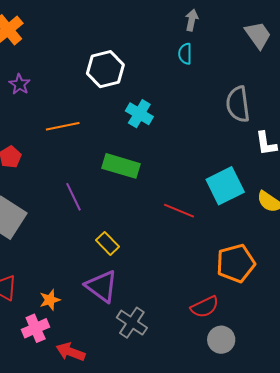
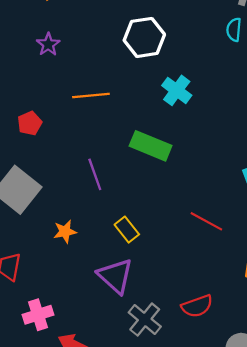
red line: (179, 211) -> (206, 221), moved
orange star: (50, 300) -> (65, 231), moved
red semicircle: (205, 307) -> (197, 306), moved

